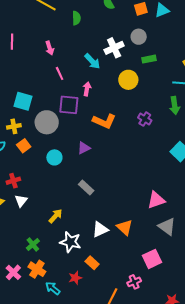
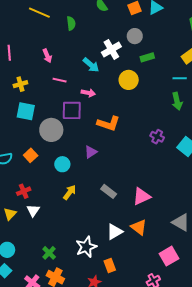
pink line: (60, 73) -> (60, 80), turned -48
pink arrow: (87, 89) -> (88, 93), turned 96
purple cross: (145, 119) -> (157, 137), moved
yellow cross: (14, 126) -> (20, 84), moved
gray rectangle: (86, 187) -> (109, 191), moved
pink triangle: (156, 200) -> (142, 196), moved
yellow arrow: (55, 216) -> (70, 192), moved
white star: (70, 242) -> (86, 247), turned -30
orange rectangle: (92, 263) -> (110, 266), turned 32

